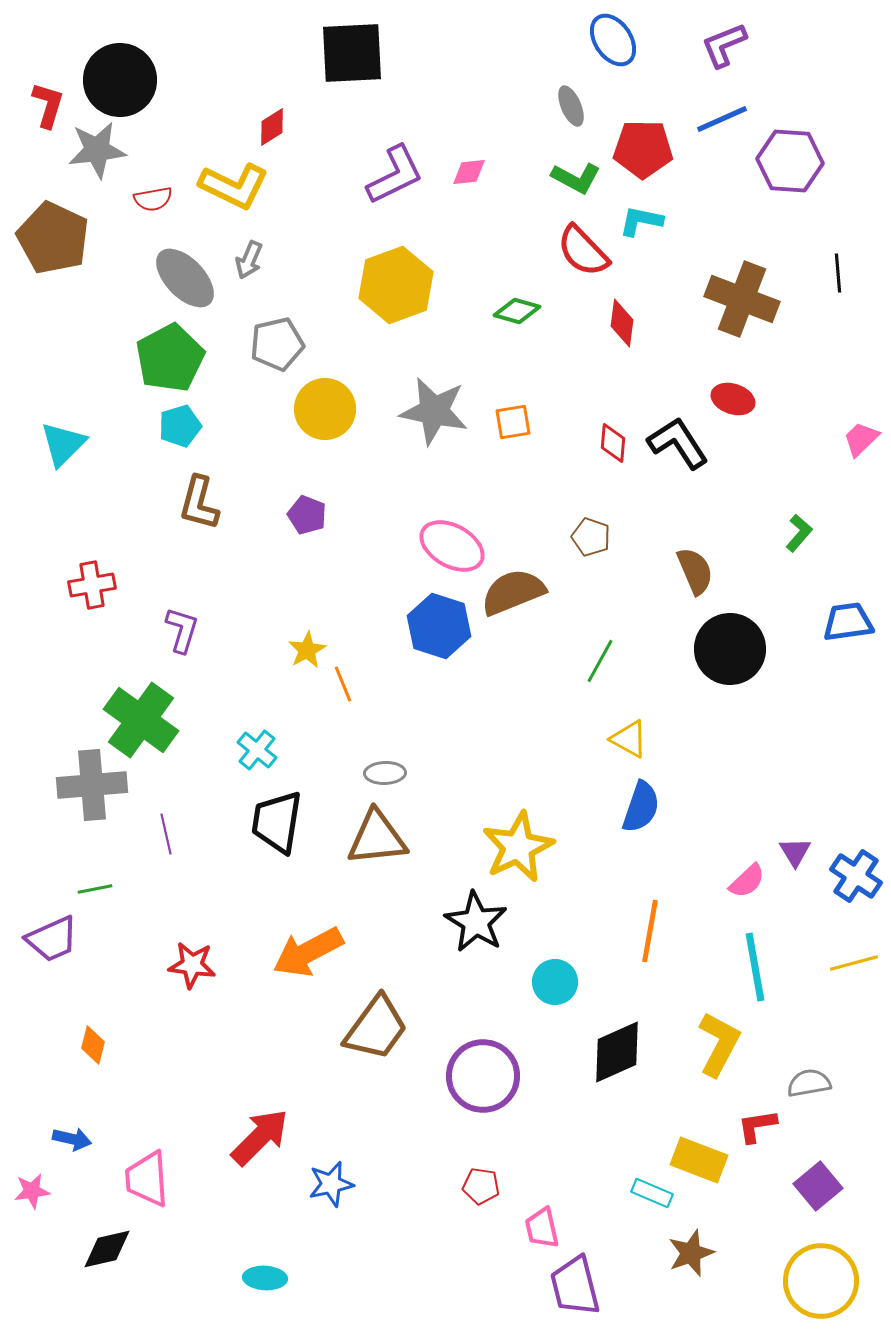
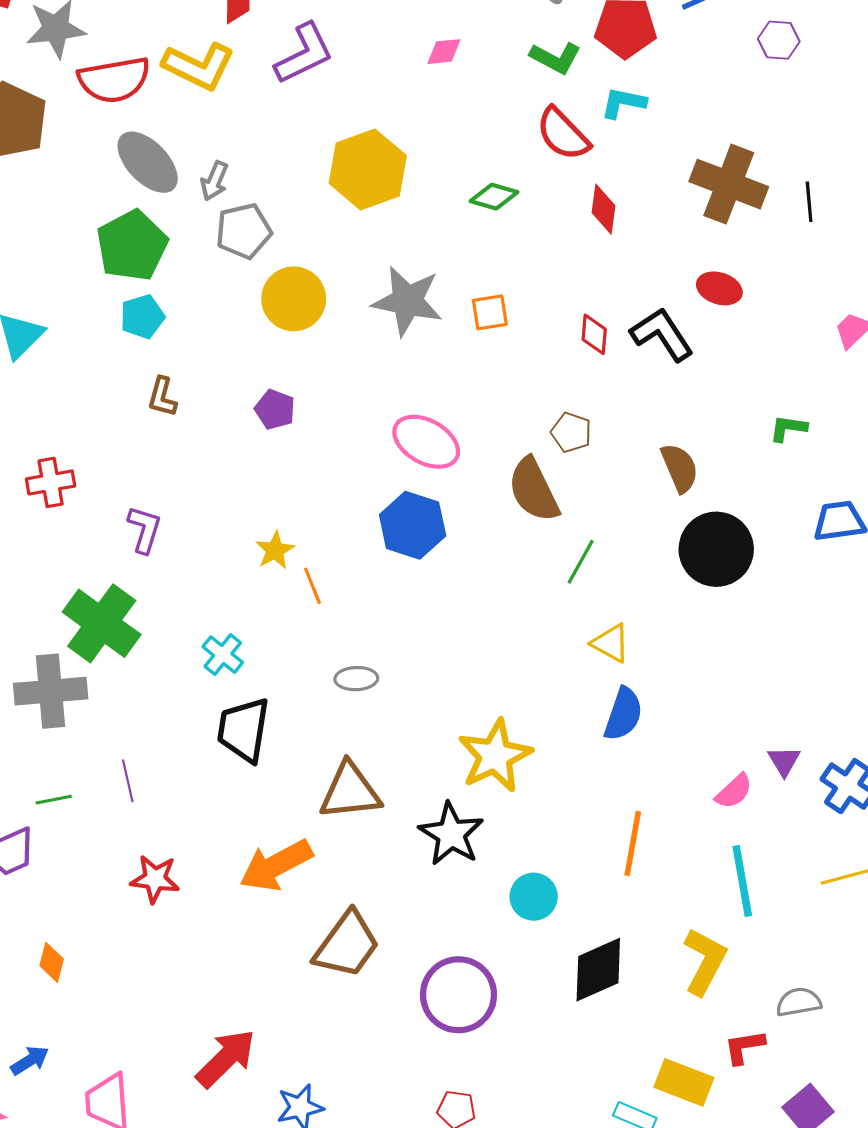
purple hexagon: (790, 161) -> (779, 40), size x0.6
purple L-shape: (395, 175) -> (304, 54), moved
red semicircle: (153, 199) -> (114, 80), size x1.8
gray arrow: (249, 260) -> (214, 181), moved
black line: (838, 273) -> (809, 202), moved
brown L-shape: (199, 503) -> (162, 397), size x0.7
green L-shape: (799, 533) -> (788, 428), turned -123
brown semicircle: (513, 592) -> (534, 490), moved, turned -94
purple line: (166, 834) -> (128, 781), moved
brown triangle: (377, 838) -> (350, 791), moved
blue arrow: (72, 1139) -> (30, 1060), turned -45

